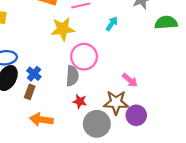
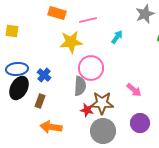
blue cross: (34, 74) -> (44, 75), moved
brown star: (116, 102) -> (102, 103), moved

